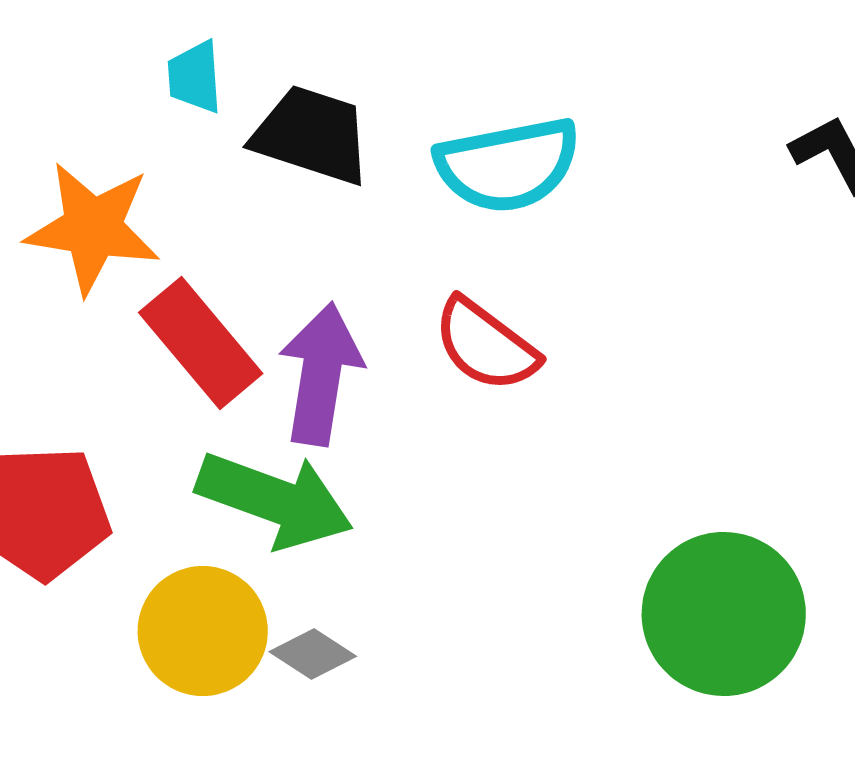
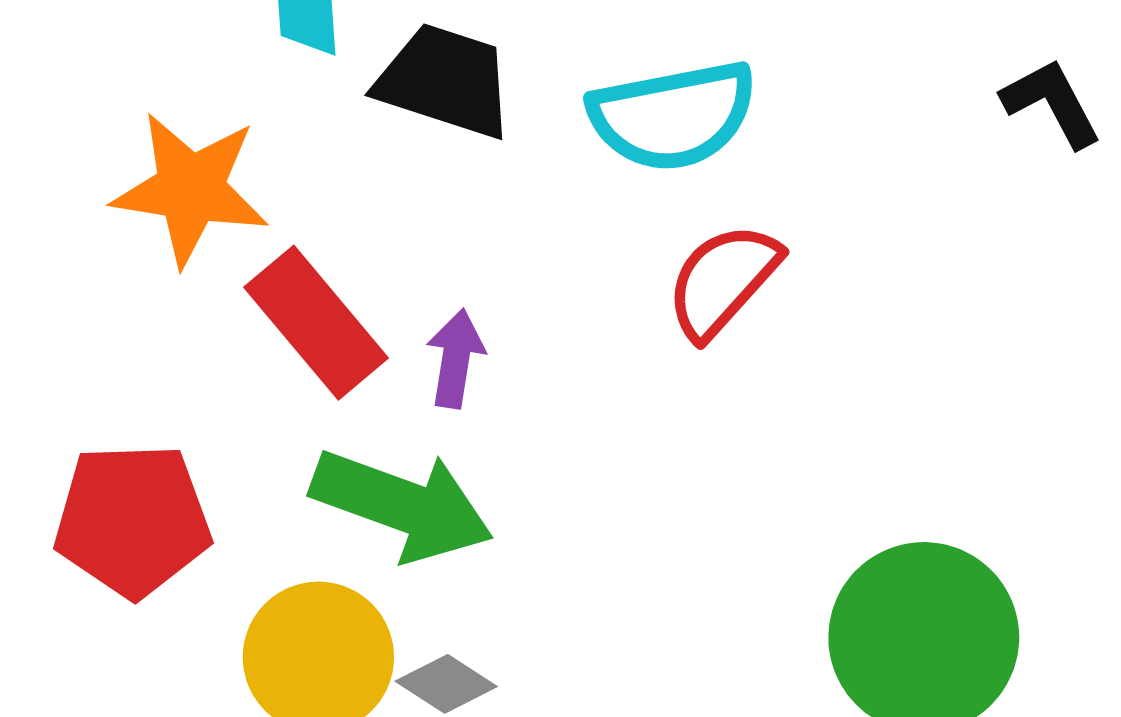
red semicircle: (486, 345) -> (723, 281), moved, turned 95
purple arrow: (321, 374) -> (456, 359), size x0.6

